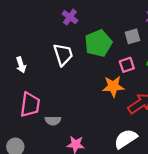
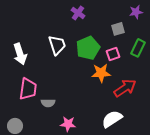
purple cross: (70, 17) -> (78, 13), moved
green pentagon: (98, 43) -> (88, 48), moved
white arrow: (21, 65) -> (20, 54), size x1.5

